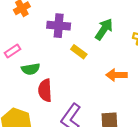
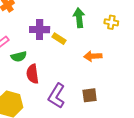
purple cross: (59, 26) -> (40, 30), moved
green arrow: (104, 29) -> (79, 18), turned -36

